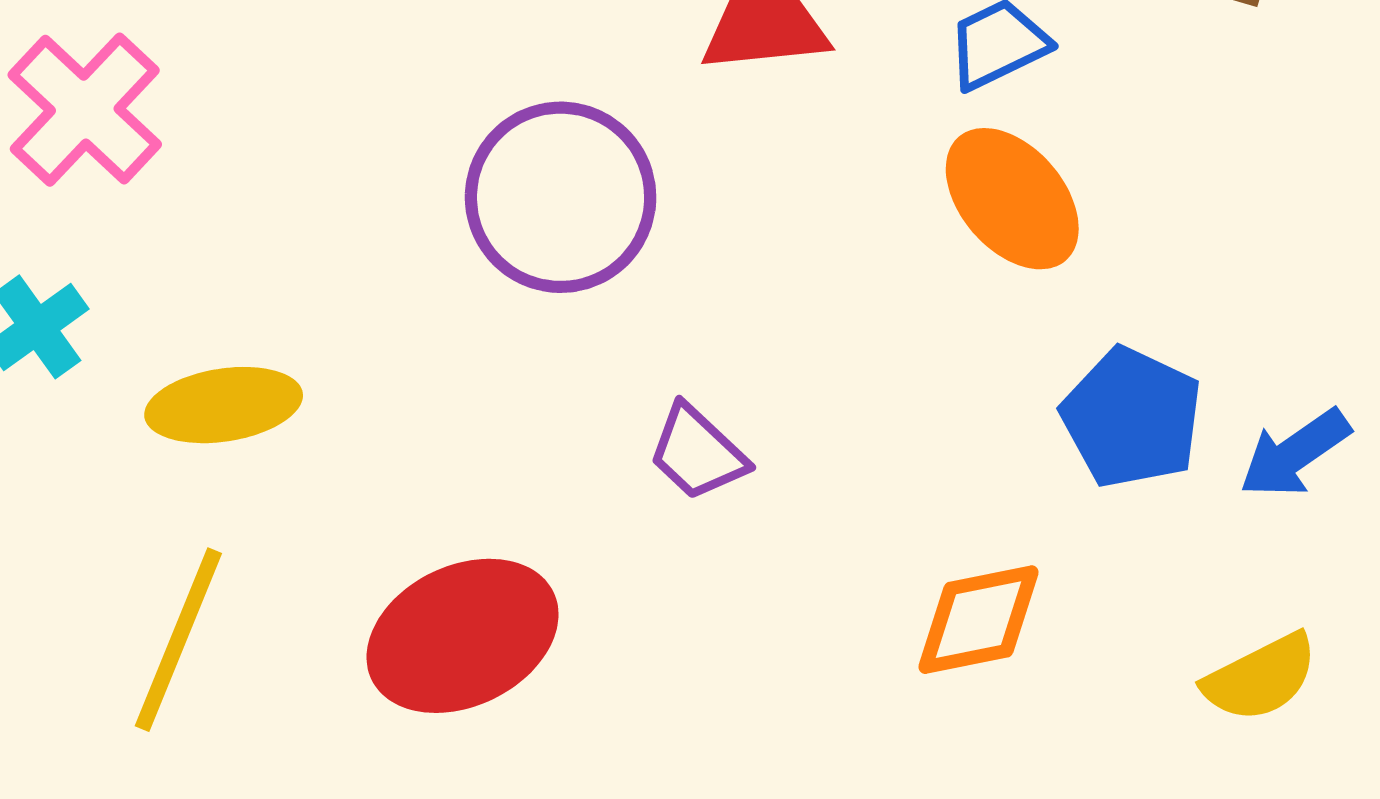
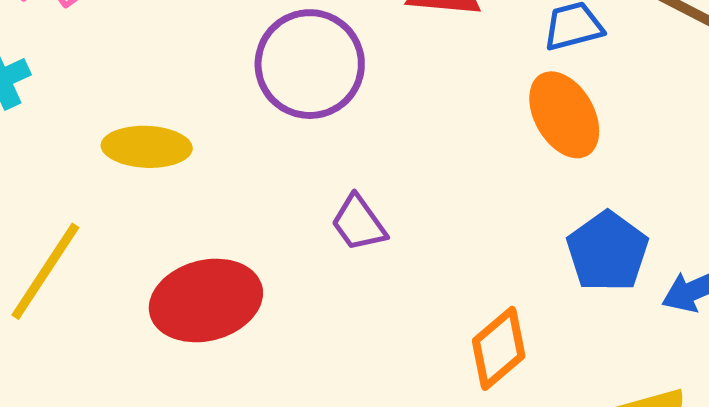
yellow ellipse: (224, 405) -> (147, 147), moved
orange diamond: (979, 620) -> (499, 348), turned -40

